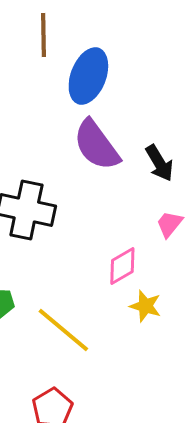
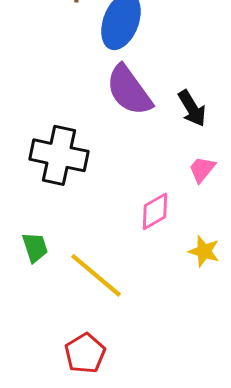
yellow star: (145, 306) -> (204, 251), moved

